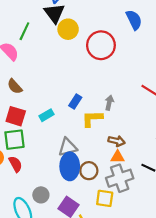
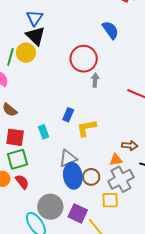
yellow circle: (68, 29) -> (26, 53), moved
gray arrow: (109, 103) -> (95, 80), moved
cyan rectangle: (46, 115) -> (44, 132), turned -72
brown arrow: (117, 141) -> (130, 145), moved
gray circle: (41, 195) -> (50, 207), size x1.6

